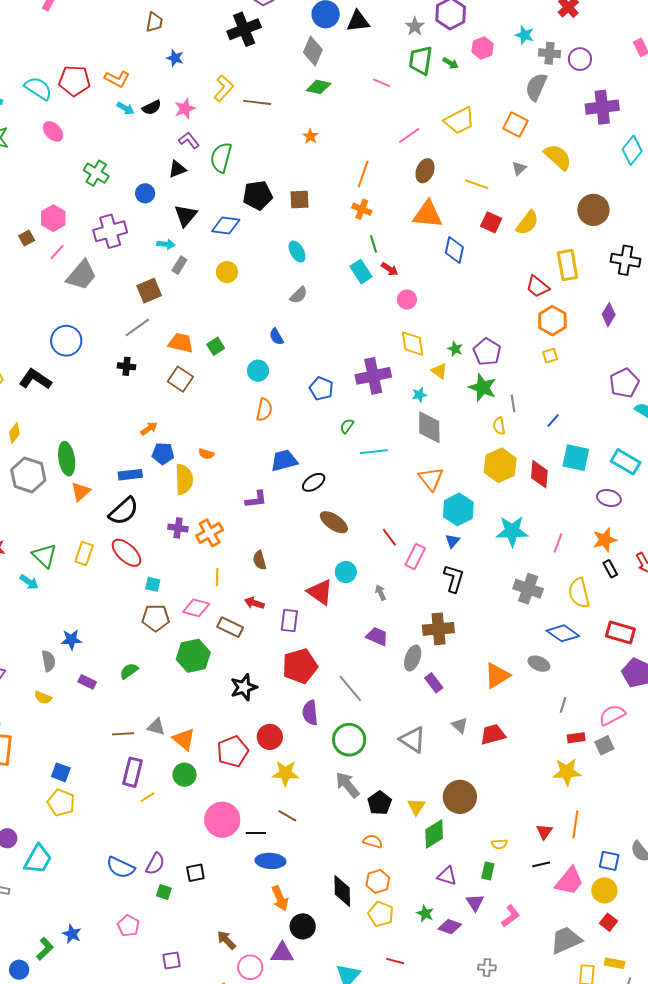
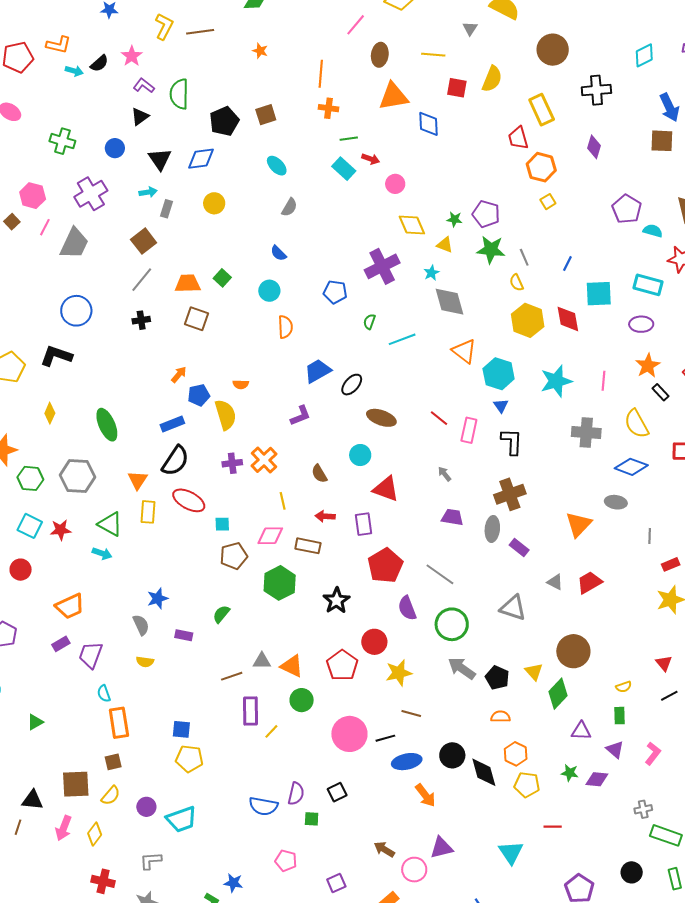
green line: (374, 244) -> (349, 139), turned -66
red trapezoid: (538, 287) -> (518, 138), turned 50
gray hexagon: (28, 475) -> (77, 476), moved
orange triangle: (81, 492) -> (138, 480), moved
cyan circle: (346, 572) -> (360, 455), moved
cyan trapezoid: (38, 859) -> (181, 819), turned 56
black circle: (303, 926) -> (452, 755), moved

